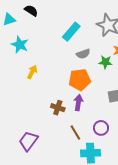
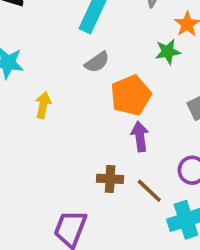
gray semicircle: (83, 54) -> (97, 62), moved
brown cross: (58, 108) -> (110, 179), moved

